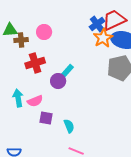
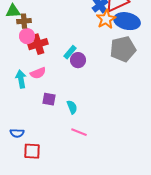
pink circle: (44, 32) -> (27, 36), moved
purple circle: (58, 81) -> (78, 60), moved
pink semicircle: (35, 101) -> (38, 73), moved

